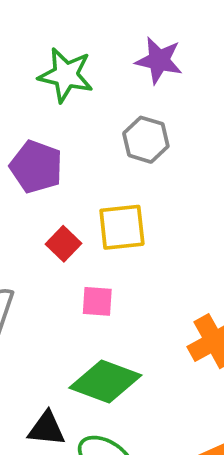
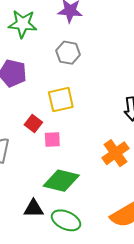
red square: (63, 244) -> (33, 123), moved

